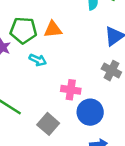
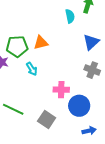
cyan arrow: (38, 60) -> (32, 69), turned 40

